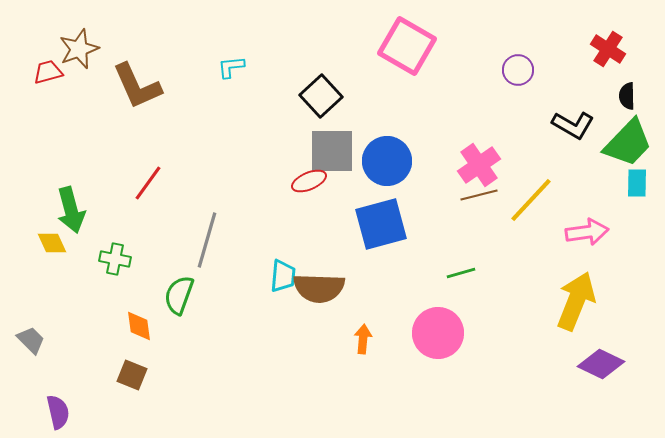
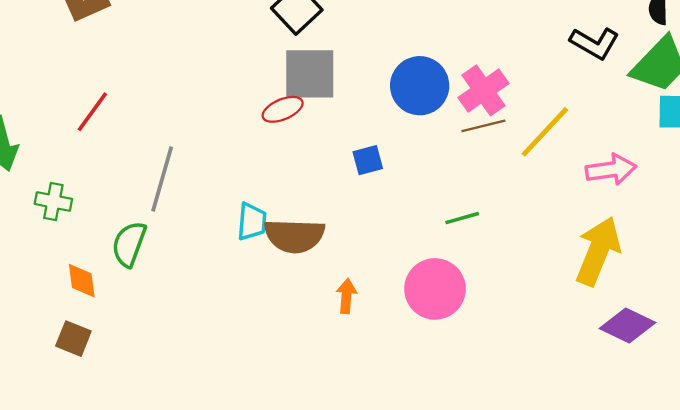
blue circle: (387, 161) -> (420, 86), moved
blue square: (381, 224) -> (368, 160), size x0.5

